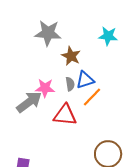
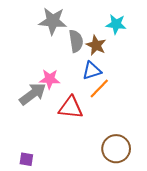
brown star: (71, 56) -> (96, 45), moved
gray semicircle: (70, 84) -> (76, 41), moved, size x1.5

